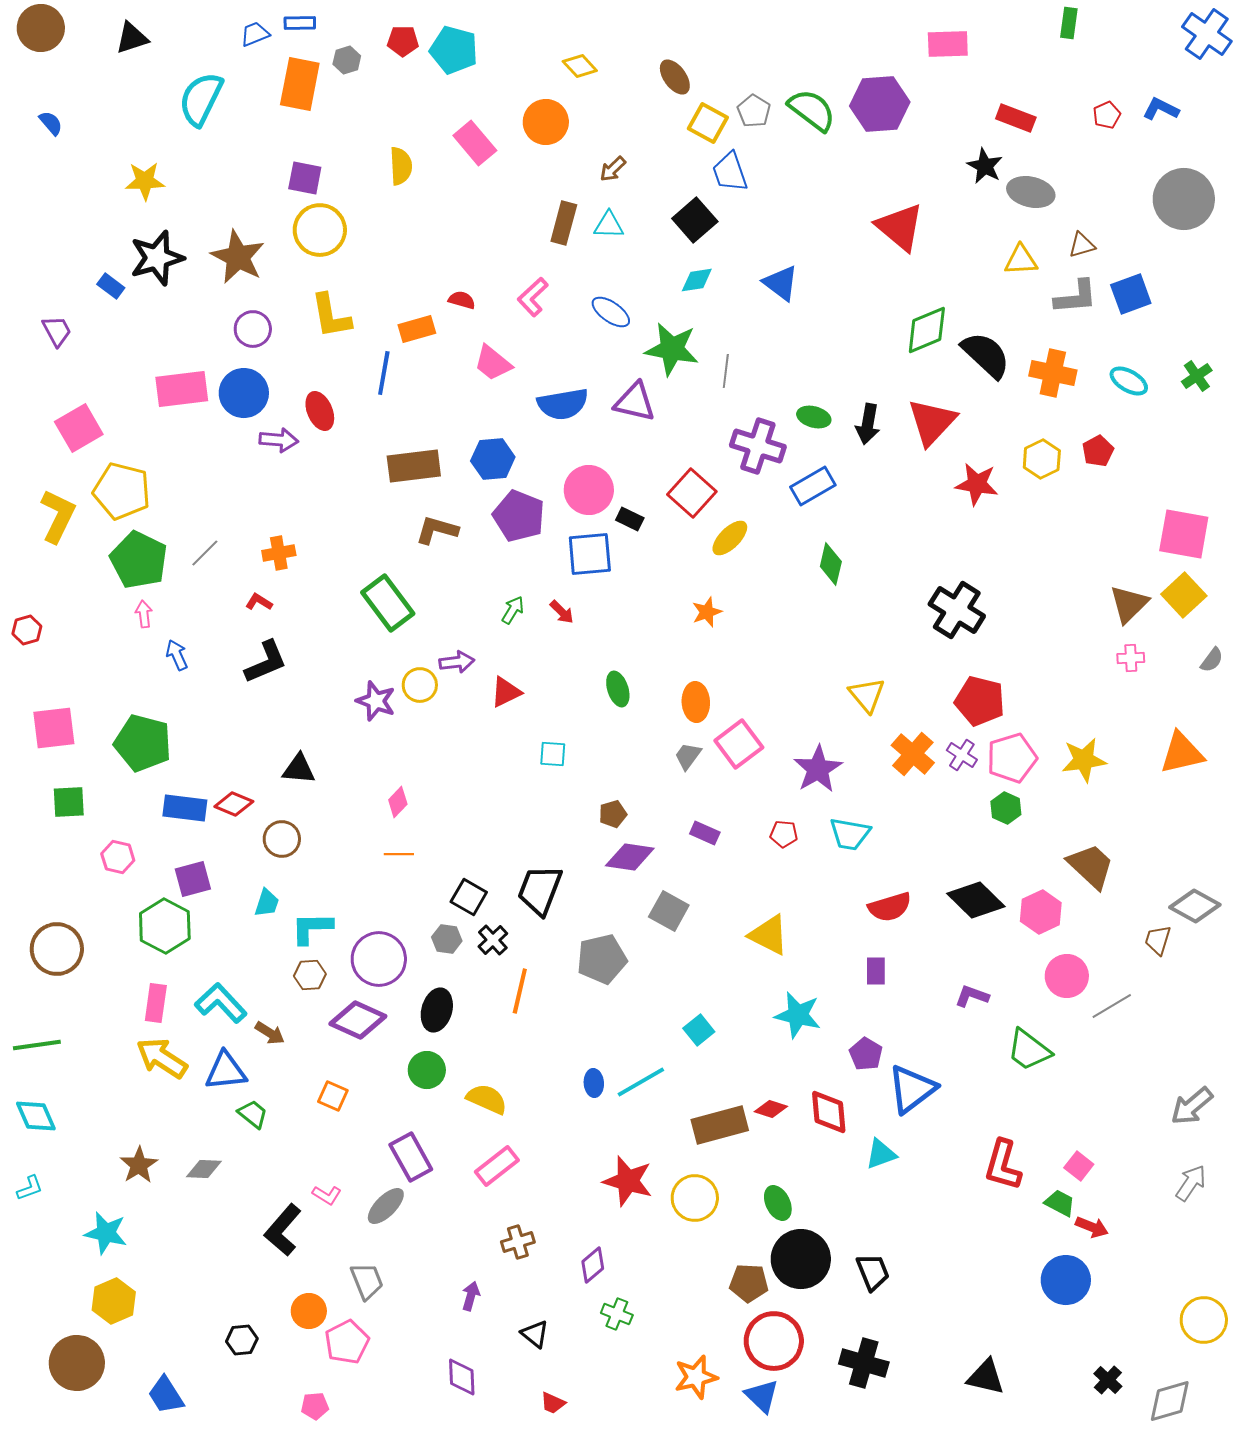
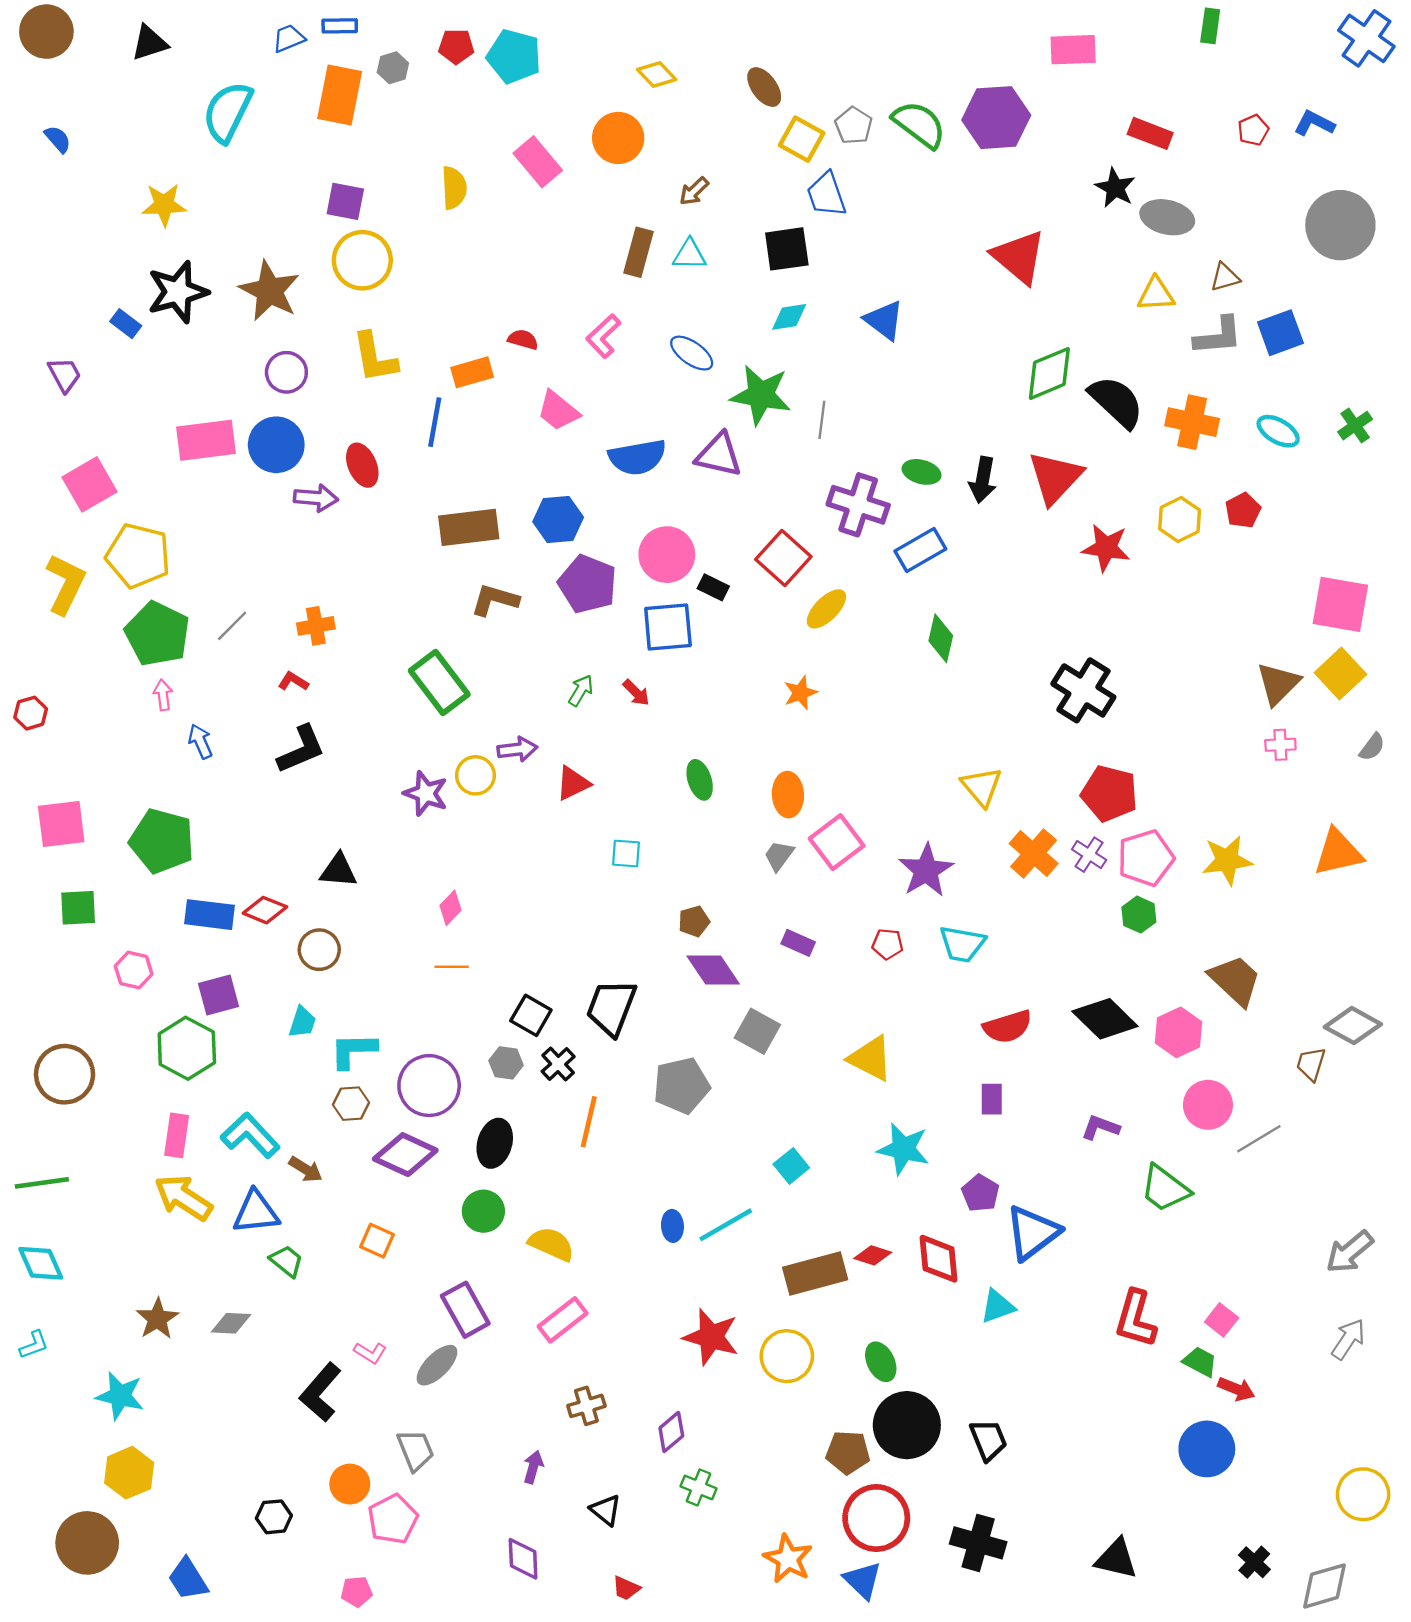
black square: (695, 220) -> (787, 249), turned 33
purple diamond: (630, 857) -> (713, 970), turned 48
orange star: (696, 1377) -> (788, 1559), turned -30

